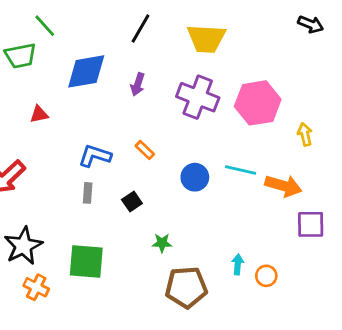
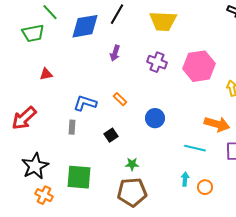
blue diamond: (86, 71) -> (85, 26), moved
purple cross: (198, 97) -> (157, 62), size x0.7
cyan line: (241, 170) -> (195, 148), moved
gray rectangle: (88, 193) -> (72, 127), moved
brown pentagon: (186, 287) -> (132, 192), moved

